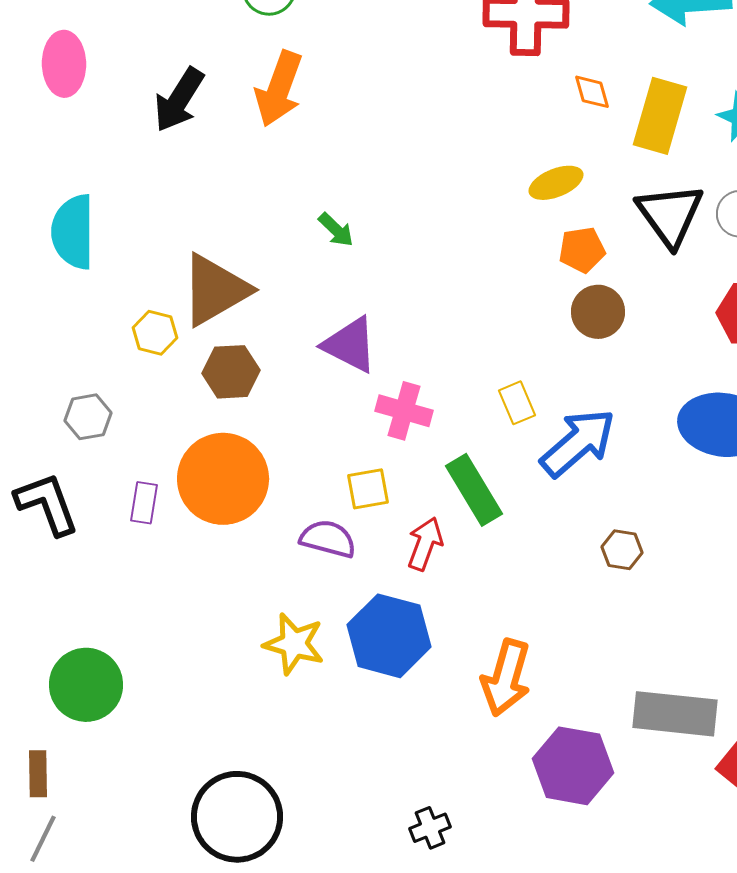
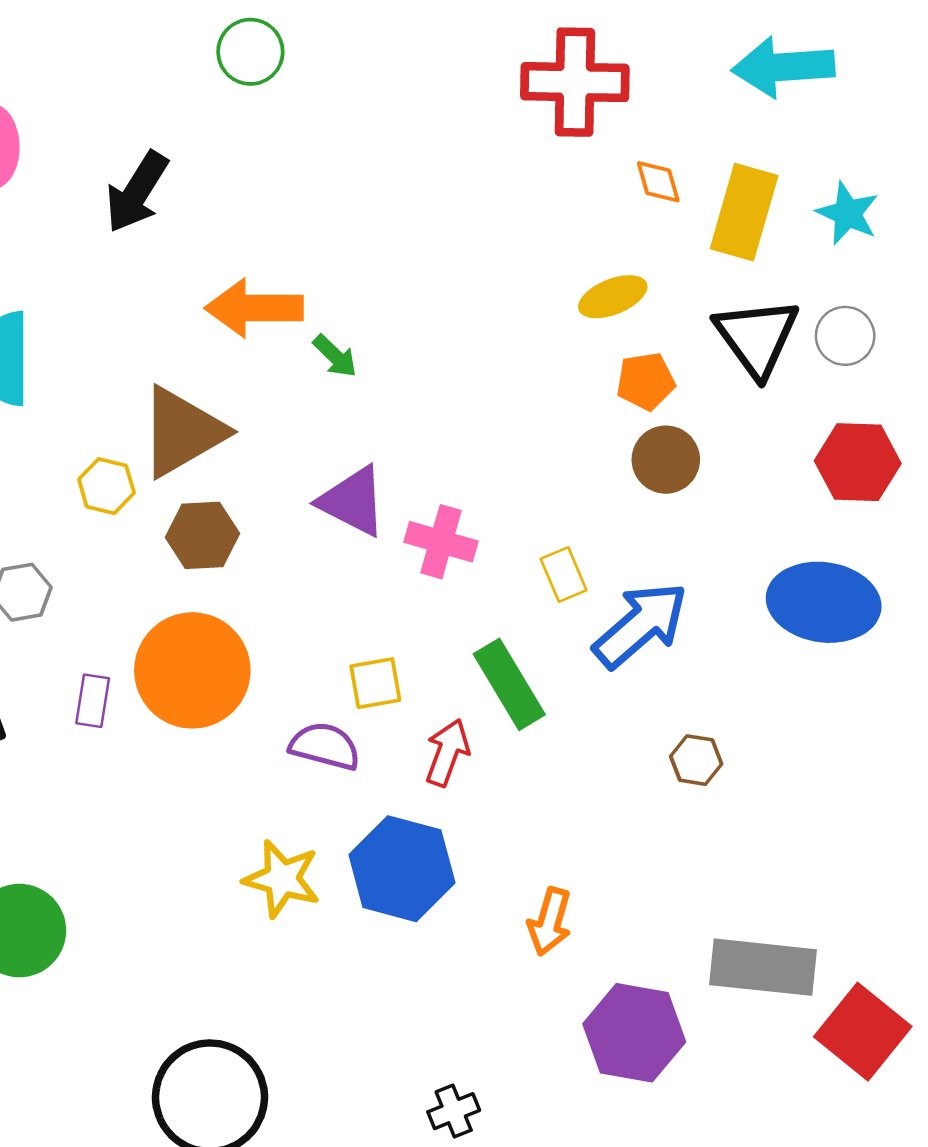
orange arrow: (279, 89) -> (254, 308), moved, turned 70
pink cross: (404, 411) -> (441, 542), moved
orange arrow: (506, 678) -> (550, 922), size x0.7

